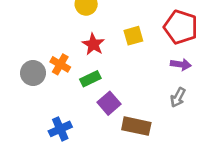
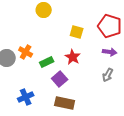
yellow square: (133, 36) -> (77, 32), turned 32
red star: (93, 44) -> (73, 57), moved
brown rectangle: (136, 126) -> (65, 103), moved

